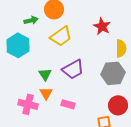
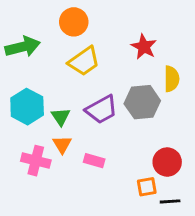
green arrow: (31, 20) -> (23, 47), moved, size x1.6
cyan hexagon: (18, 45) -> (27, 107), moved
gray hexagon: (113, 73) -> (142, 102), moved

